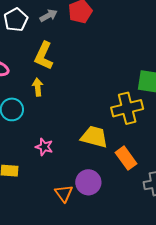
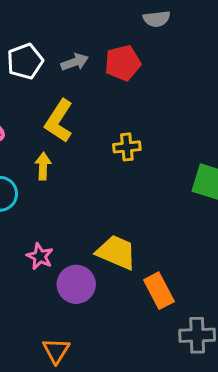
yellow cross: (127, 108) -> (127, 147), moved, size x0.6
purple circle: (88, 182) -> (76, 284), moved
orange triangle: (64, 193) -> (56, 351), moved

